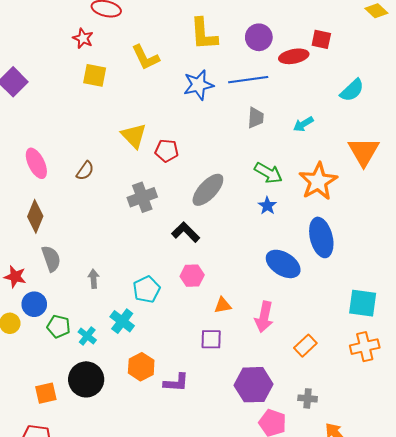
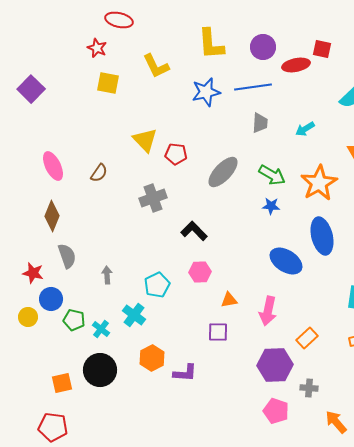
gray ellipse: (208, 190) -> (223, 172), moved
blue star: (267, 206) -> (271, 206), turned -30
purple hexagon: (253, 385) -> (275, 365), moved

